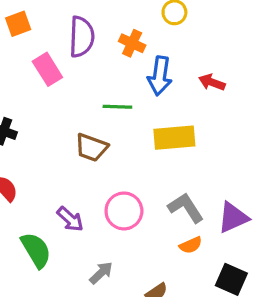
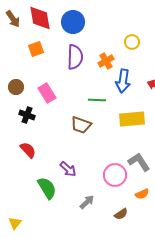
orange cross: (132, 43) -> (106, 61), turned 35
pink rectangle: (47, 69) -> (47, 93), moved
pink circle: (124, 211) -> (115, 175), moved
orange semicircle: (191, 245) -> (142, 194), moved

